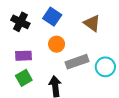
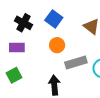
purple rectangle: (24, 56) -> (17, 47), moved
green square: (24, 78) -> (14, 75), moved

